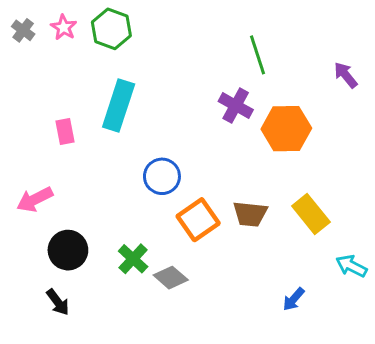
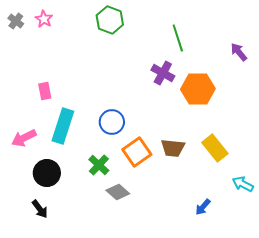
green hexagon: (111, 29) -> (110, 20), moved
cyan rectangle: (119, 105) -> (63, 126), moved
green cross: (133, 259) -> (99, 165), moved

